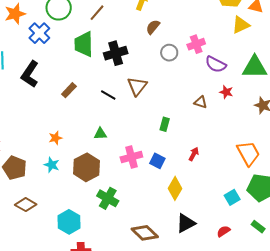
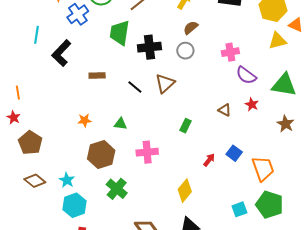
gray circle: (169, 53) -> (185, 51), moved
brown rectangle: (69, 90) -> (97, 76), turned 35
orange star: (55, 138) -> (85, 120), moved
blue square: (157, 161) -> (234, 153), moved
cyan star: (52, 165) -> (67, 180), moved

